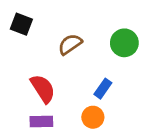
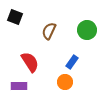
brown semicircle: (70, 44) -> (49, 31), turned -30
purple rectangle: (41, 122) -> (19, 86), moved

